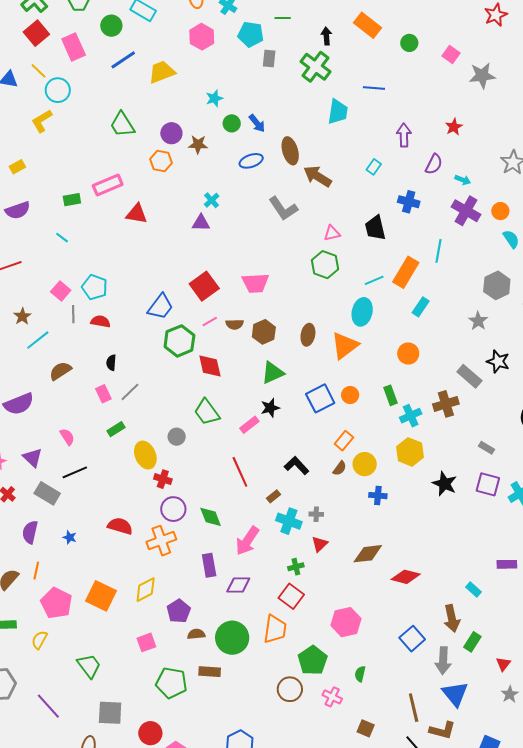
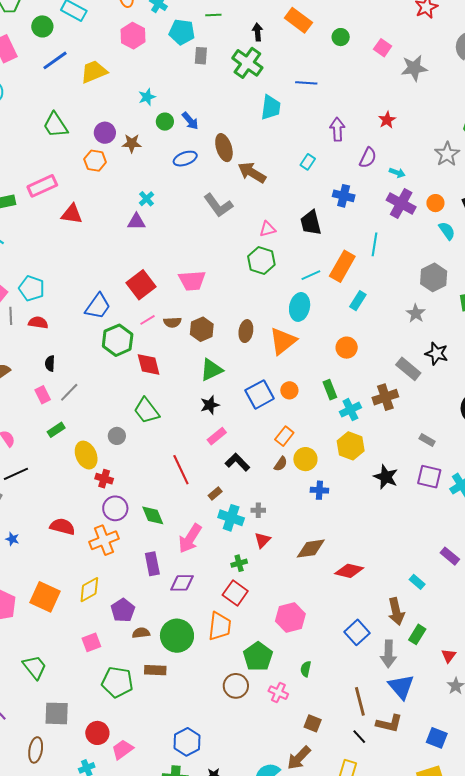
pink rectangle: (249, 425) -> (217, 436), moved
purple rectangle: (507, 564) -> (450, 556), turned 42

